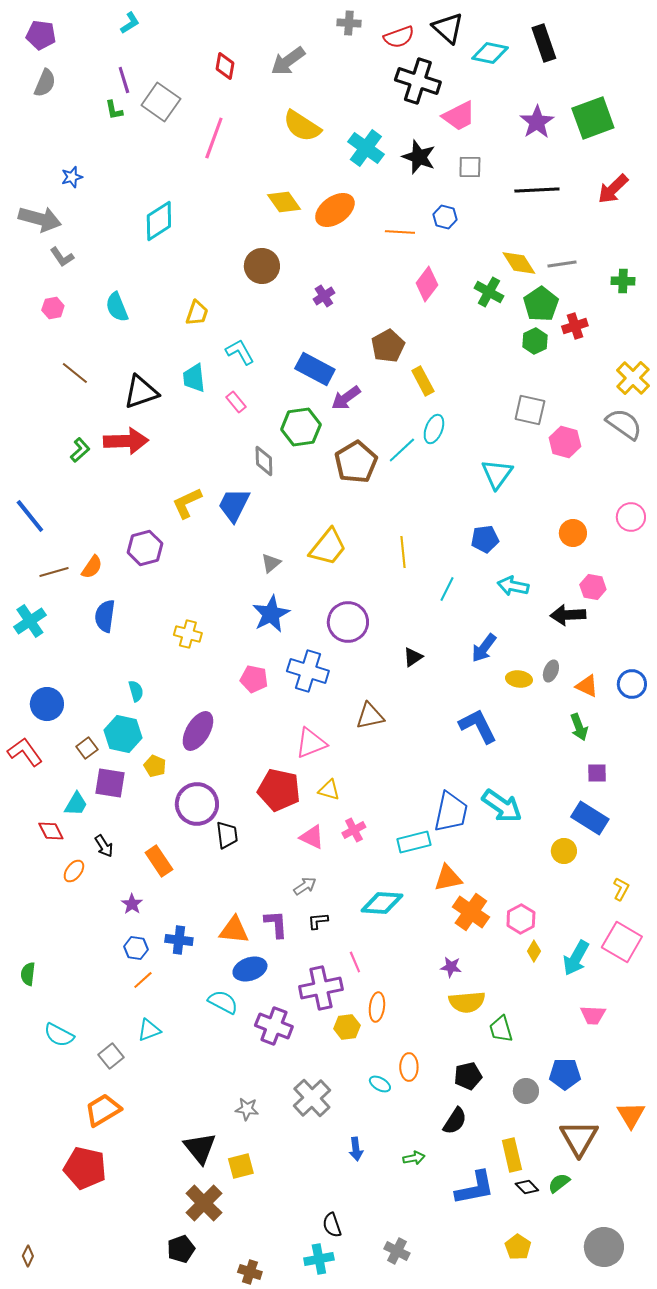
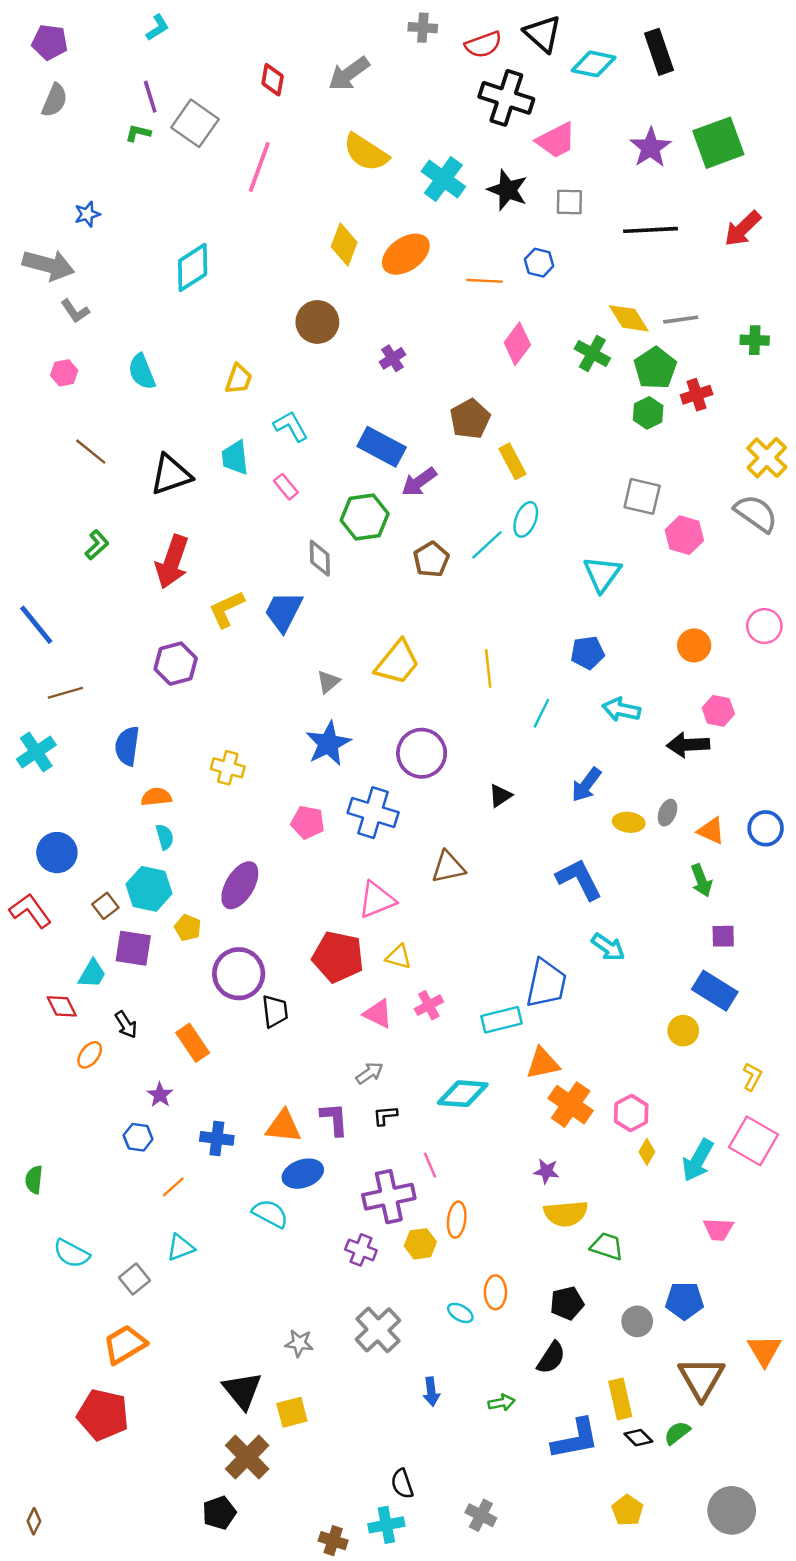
green L-shape: (114, 110) -> (138, 133), turned 115
yellow diamond: (284, 202) -> (344, 244), turned 56
red arrow: (126, 441) -> (172, 562), moved, turned 111
brown pentagon: (356, 462) -> (431, 559), size x0.7
orange semicircle: (92, 567) -> (156, 797), moved, turned -130
cyan arrow: (502, 806) -> (608, 947), moved, size x0.7
blue hexagon: (136, 948) -> (138, 1137), moved
purple cross: (274, 1026) -> (361, 1250), moved, size x0.7
green trapezoid: (501, 1029) -> (607, 1246), turned 124
brown cross: (250, 1272) -> (333, 1541), moved

